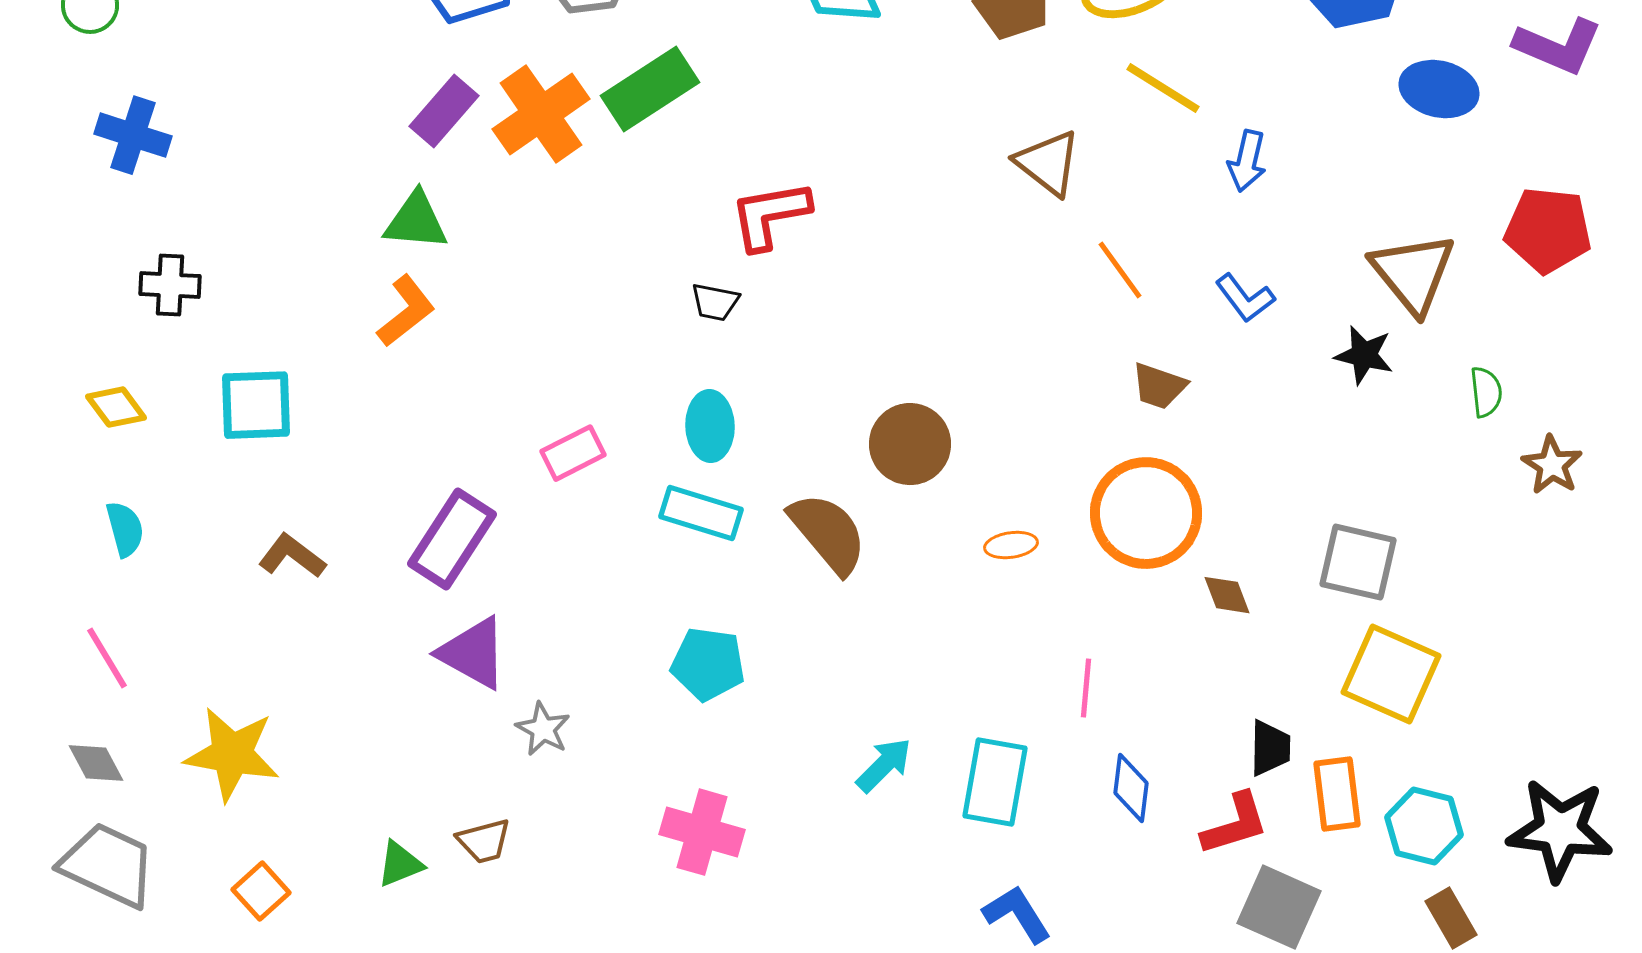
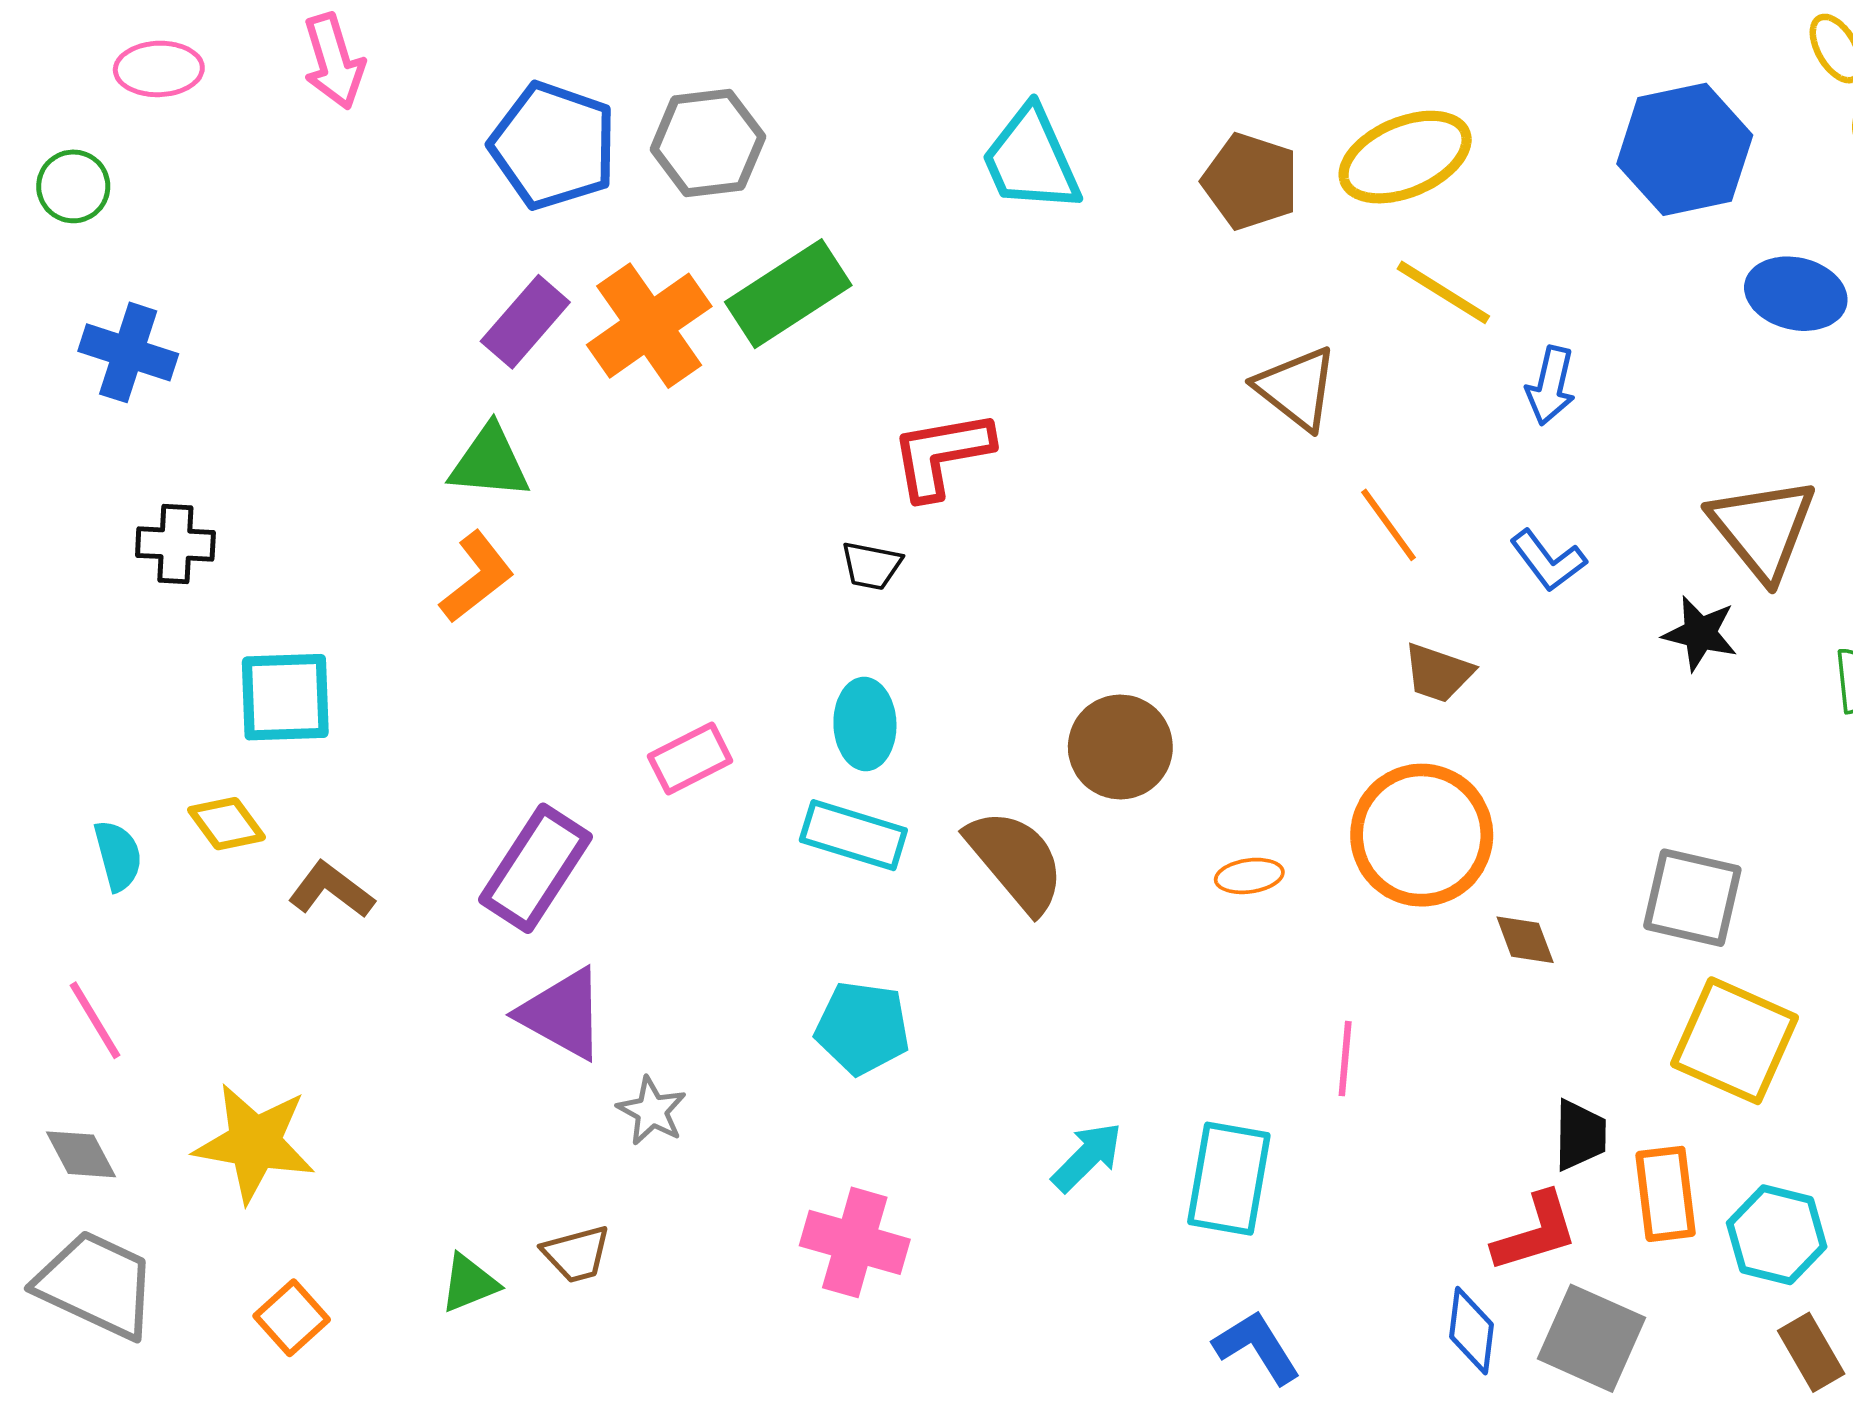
yellow diamond: (116, 407) -> (227, 824), moved
blue diamond: (1131, 788) -> (1471, 1331), moved

